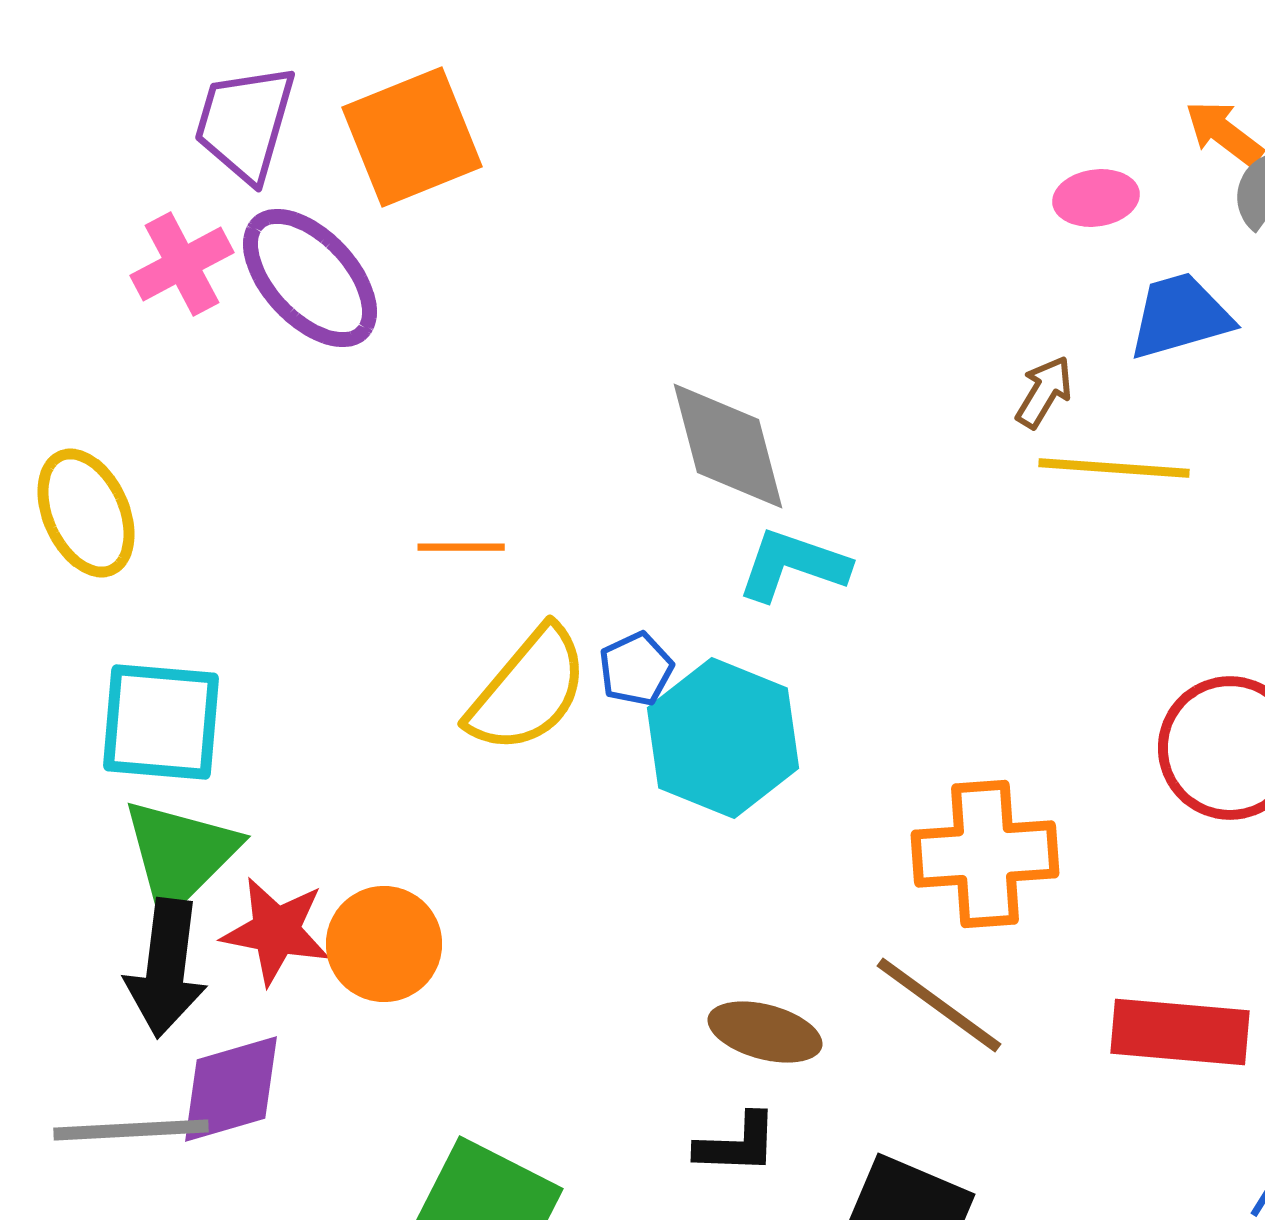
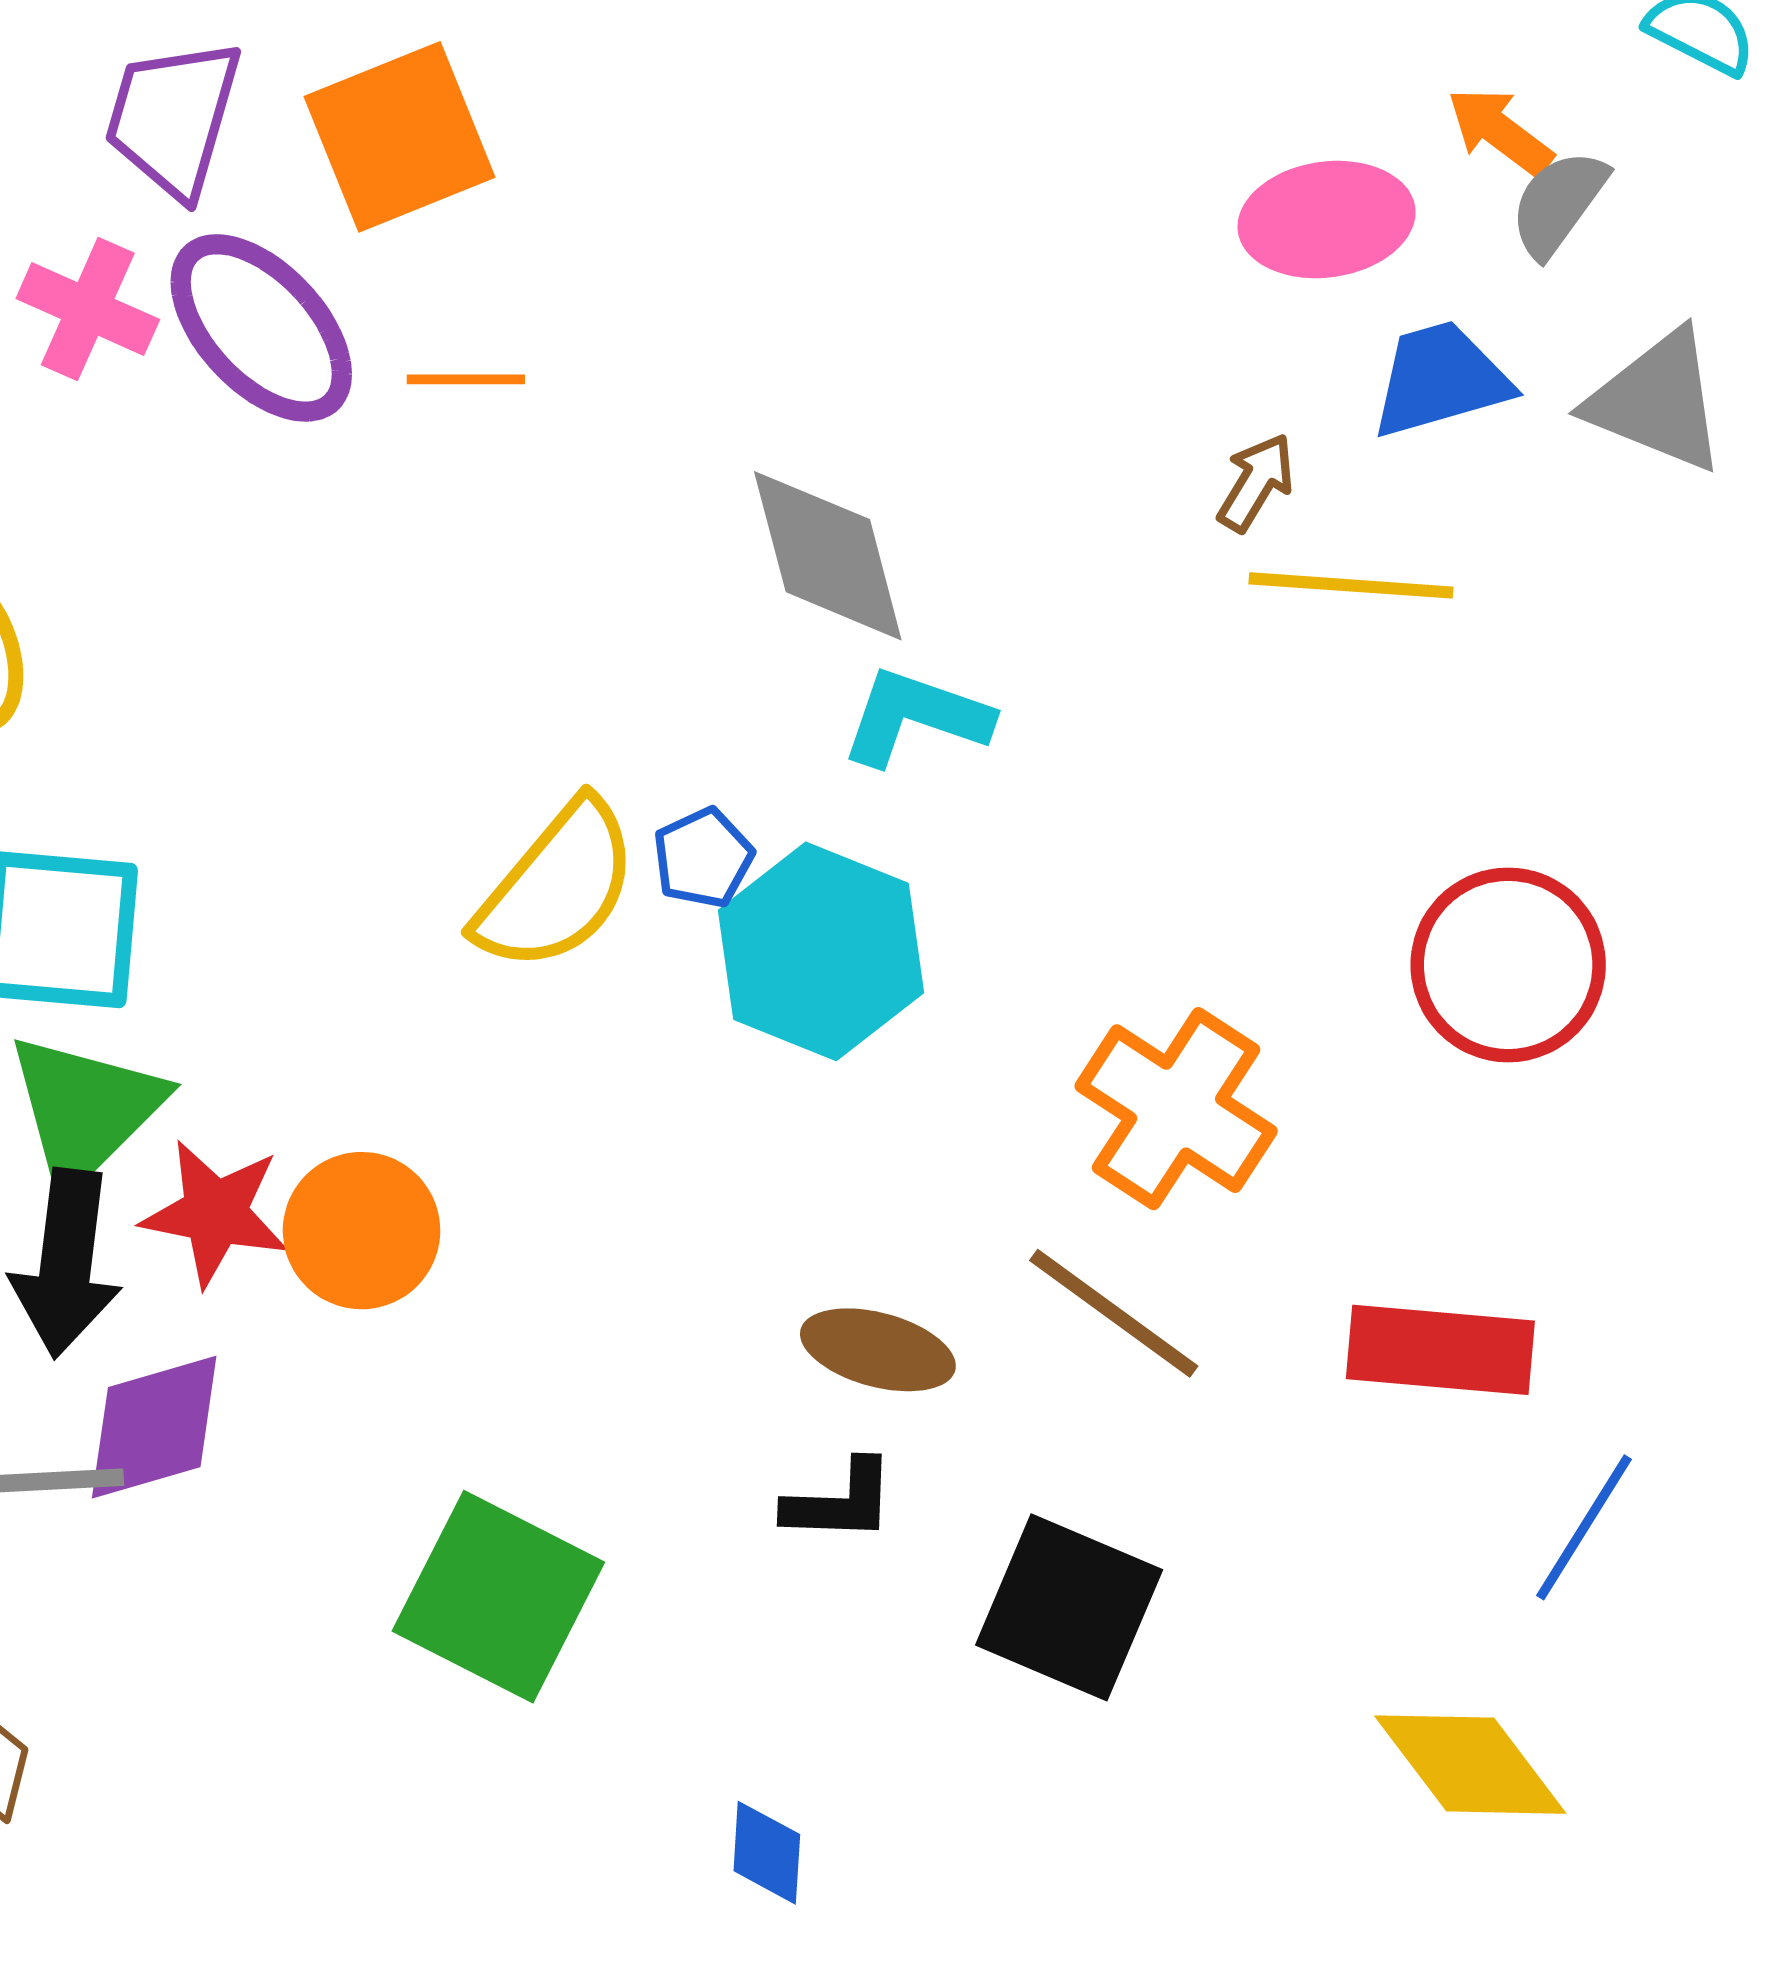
pink ellipse: (1096, 198) -> (1327, 220), size x1.5
pink cross: (182, 264) -> (88, 309), turned -38
orange line: (461, 547) -> (466, 379), moved
orange cross: (985, 854) -> (1176, 1109), turned 37

